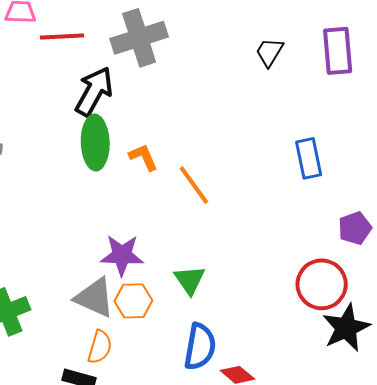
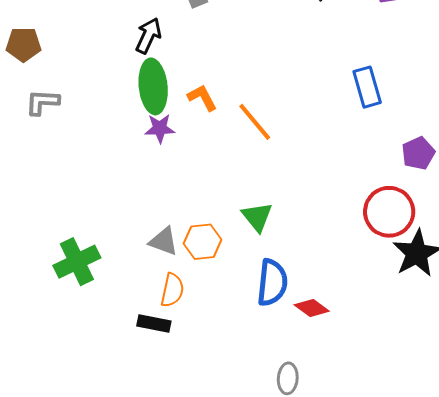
black arrow: (94, 91) -> (148, 36), size x0.7
purple star: (122, 255) -> (160, 128), moved, size x0.7
gray triangle: (95, 298) -> (164, 241), size x0.7

